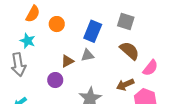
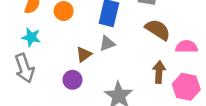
pink semicircle: (150, 68) -> (187, 47), turned -120
brown arrow: (125, 85) -> (159, 72), turned 126

